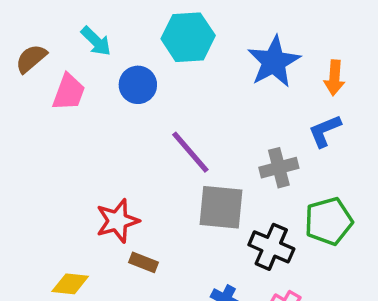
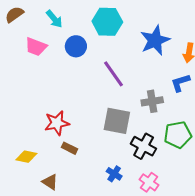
brown semicircle: (31, 59) -> (14, 14), moved
pink trapezoid: (69, 92) -> (36, 47), turned 85
purple line: (190, 152) -> (114, 74), moved

